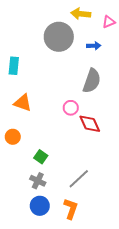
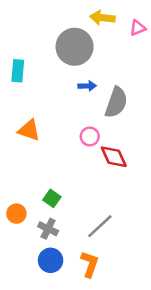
blue arrow: (94, 46) -> (87, 86), moved
cyan rectangle: (14, 66) -> (18, 71), moved
orange circle: (13, 137) -> (16, 214), moved

